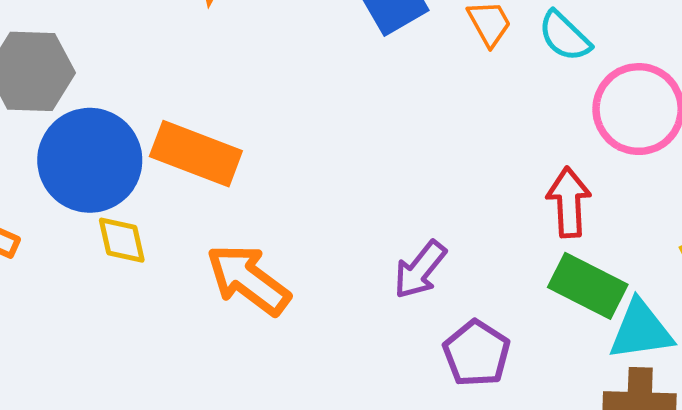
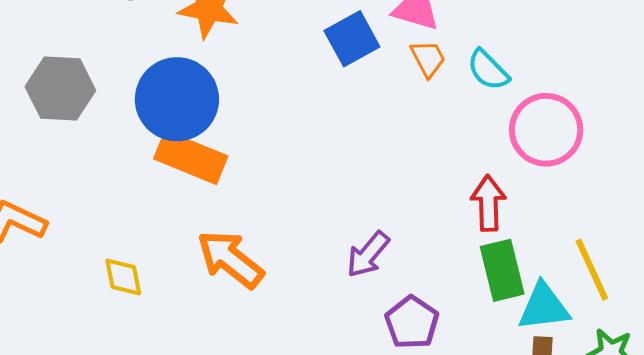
blue circle: (90, 160) -> (177, 99), moved
yellow diamond: (122, 240) -> (123, 277), moved
green rectangle: (588, 286) -> (502, 270), turned 48

